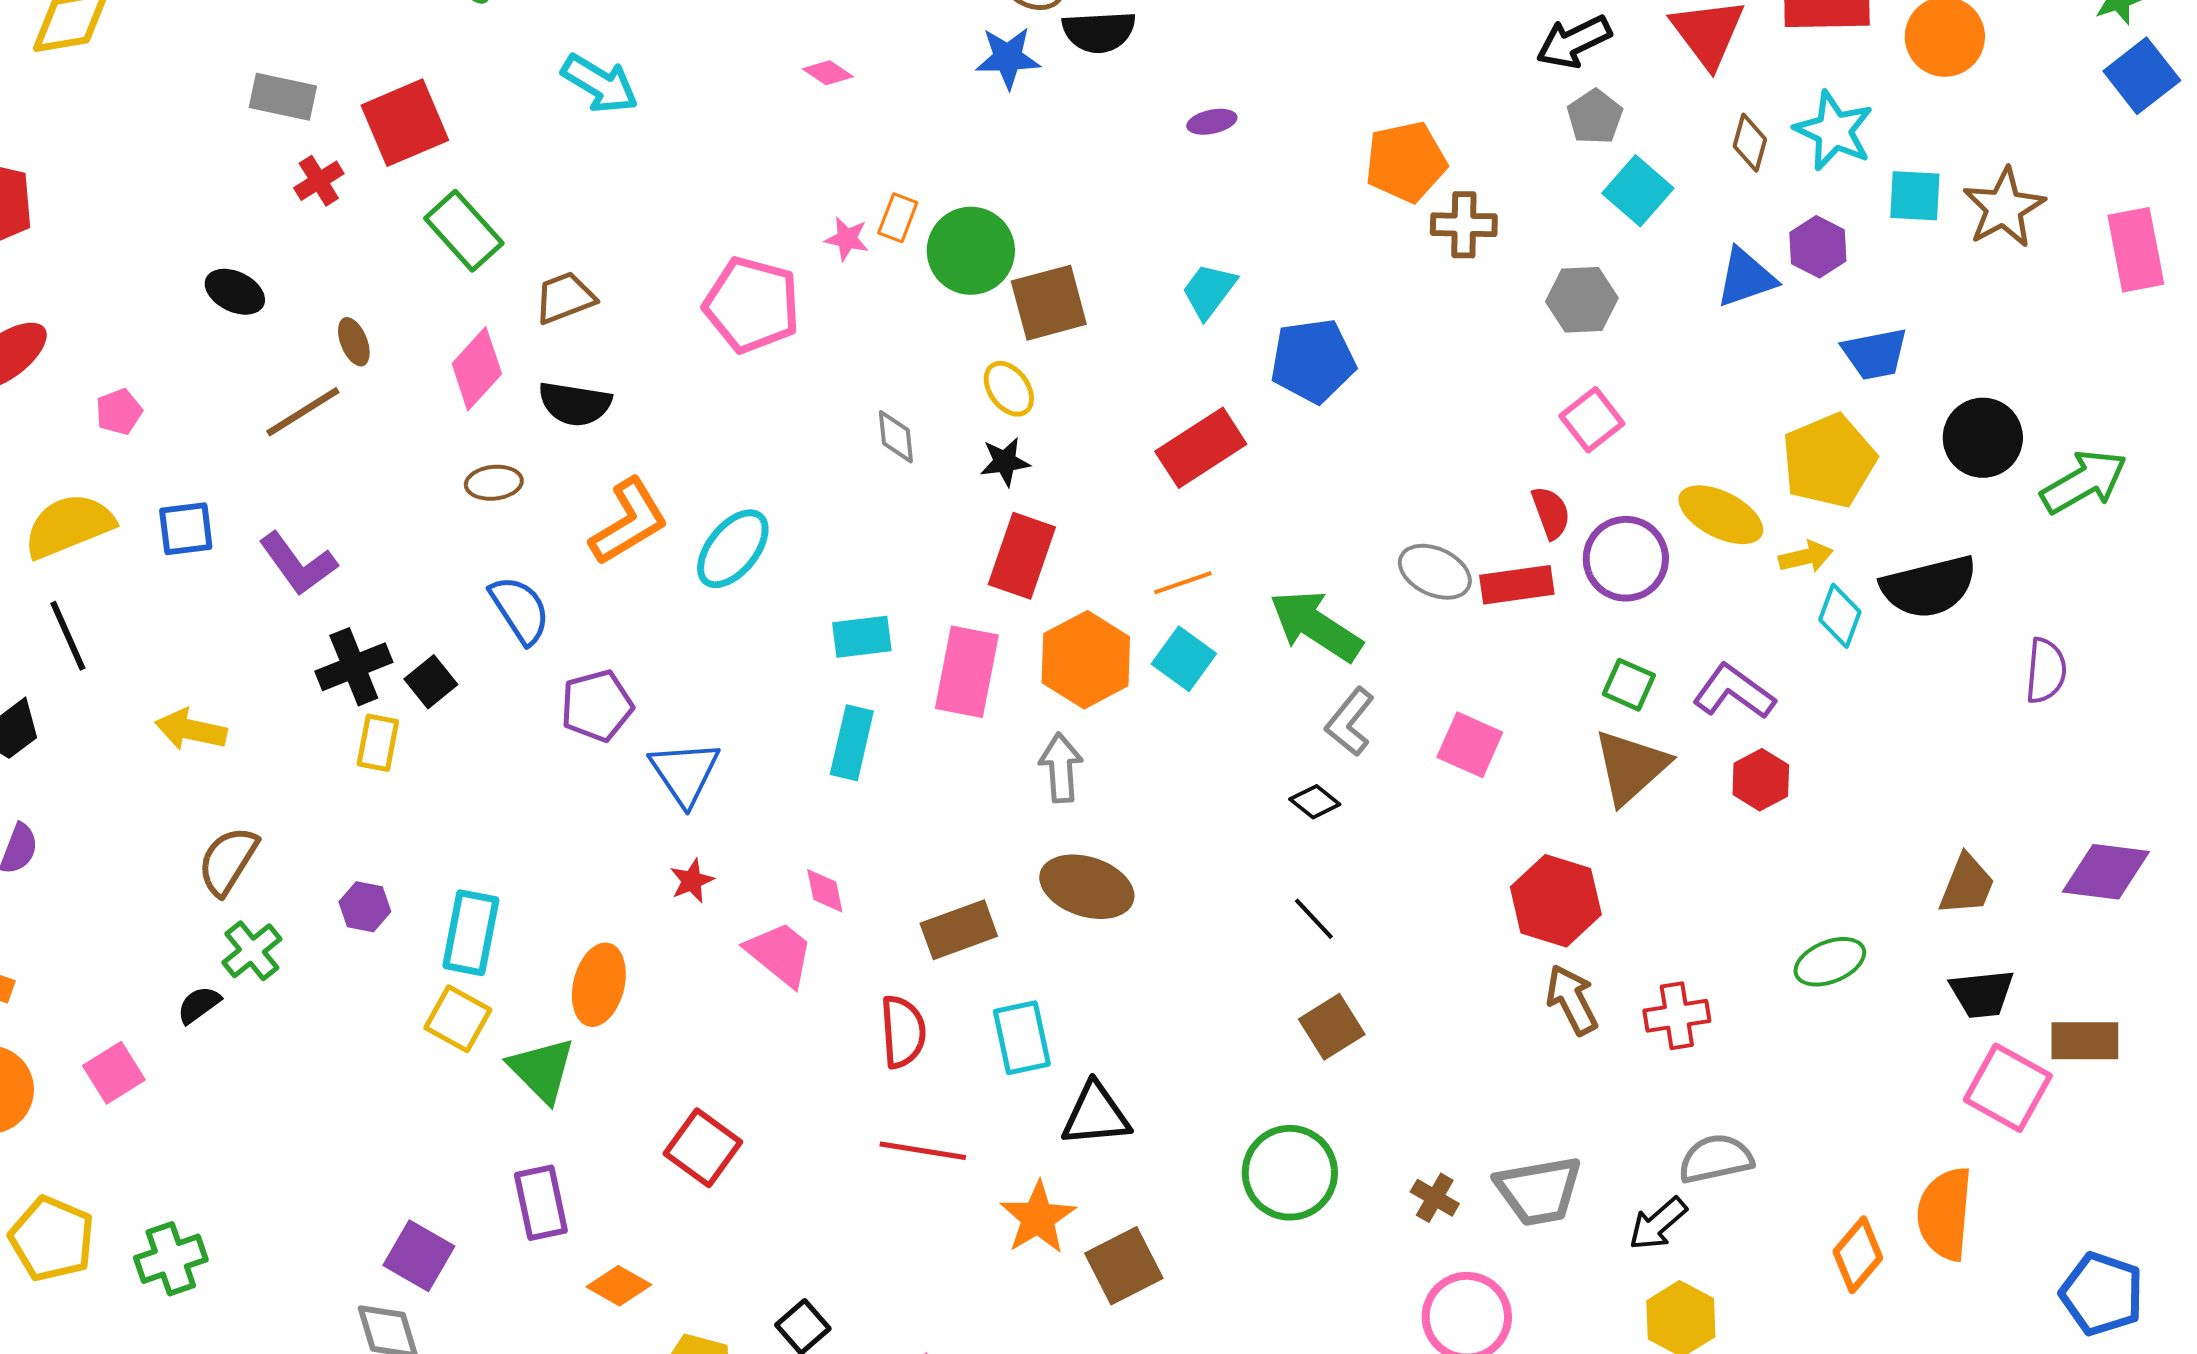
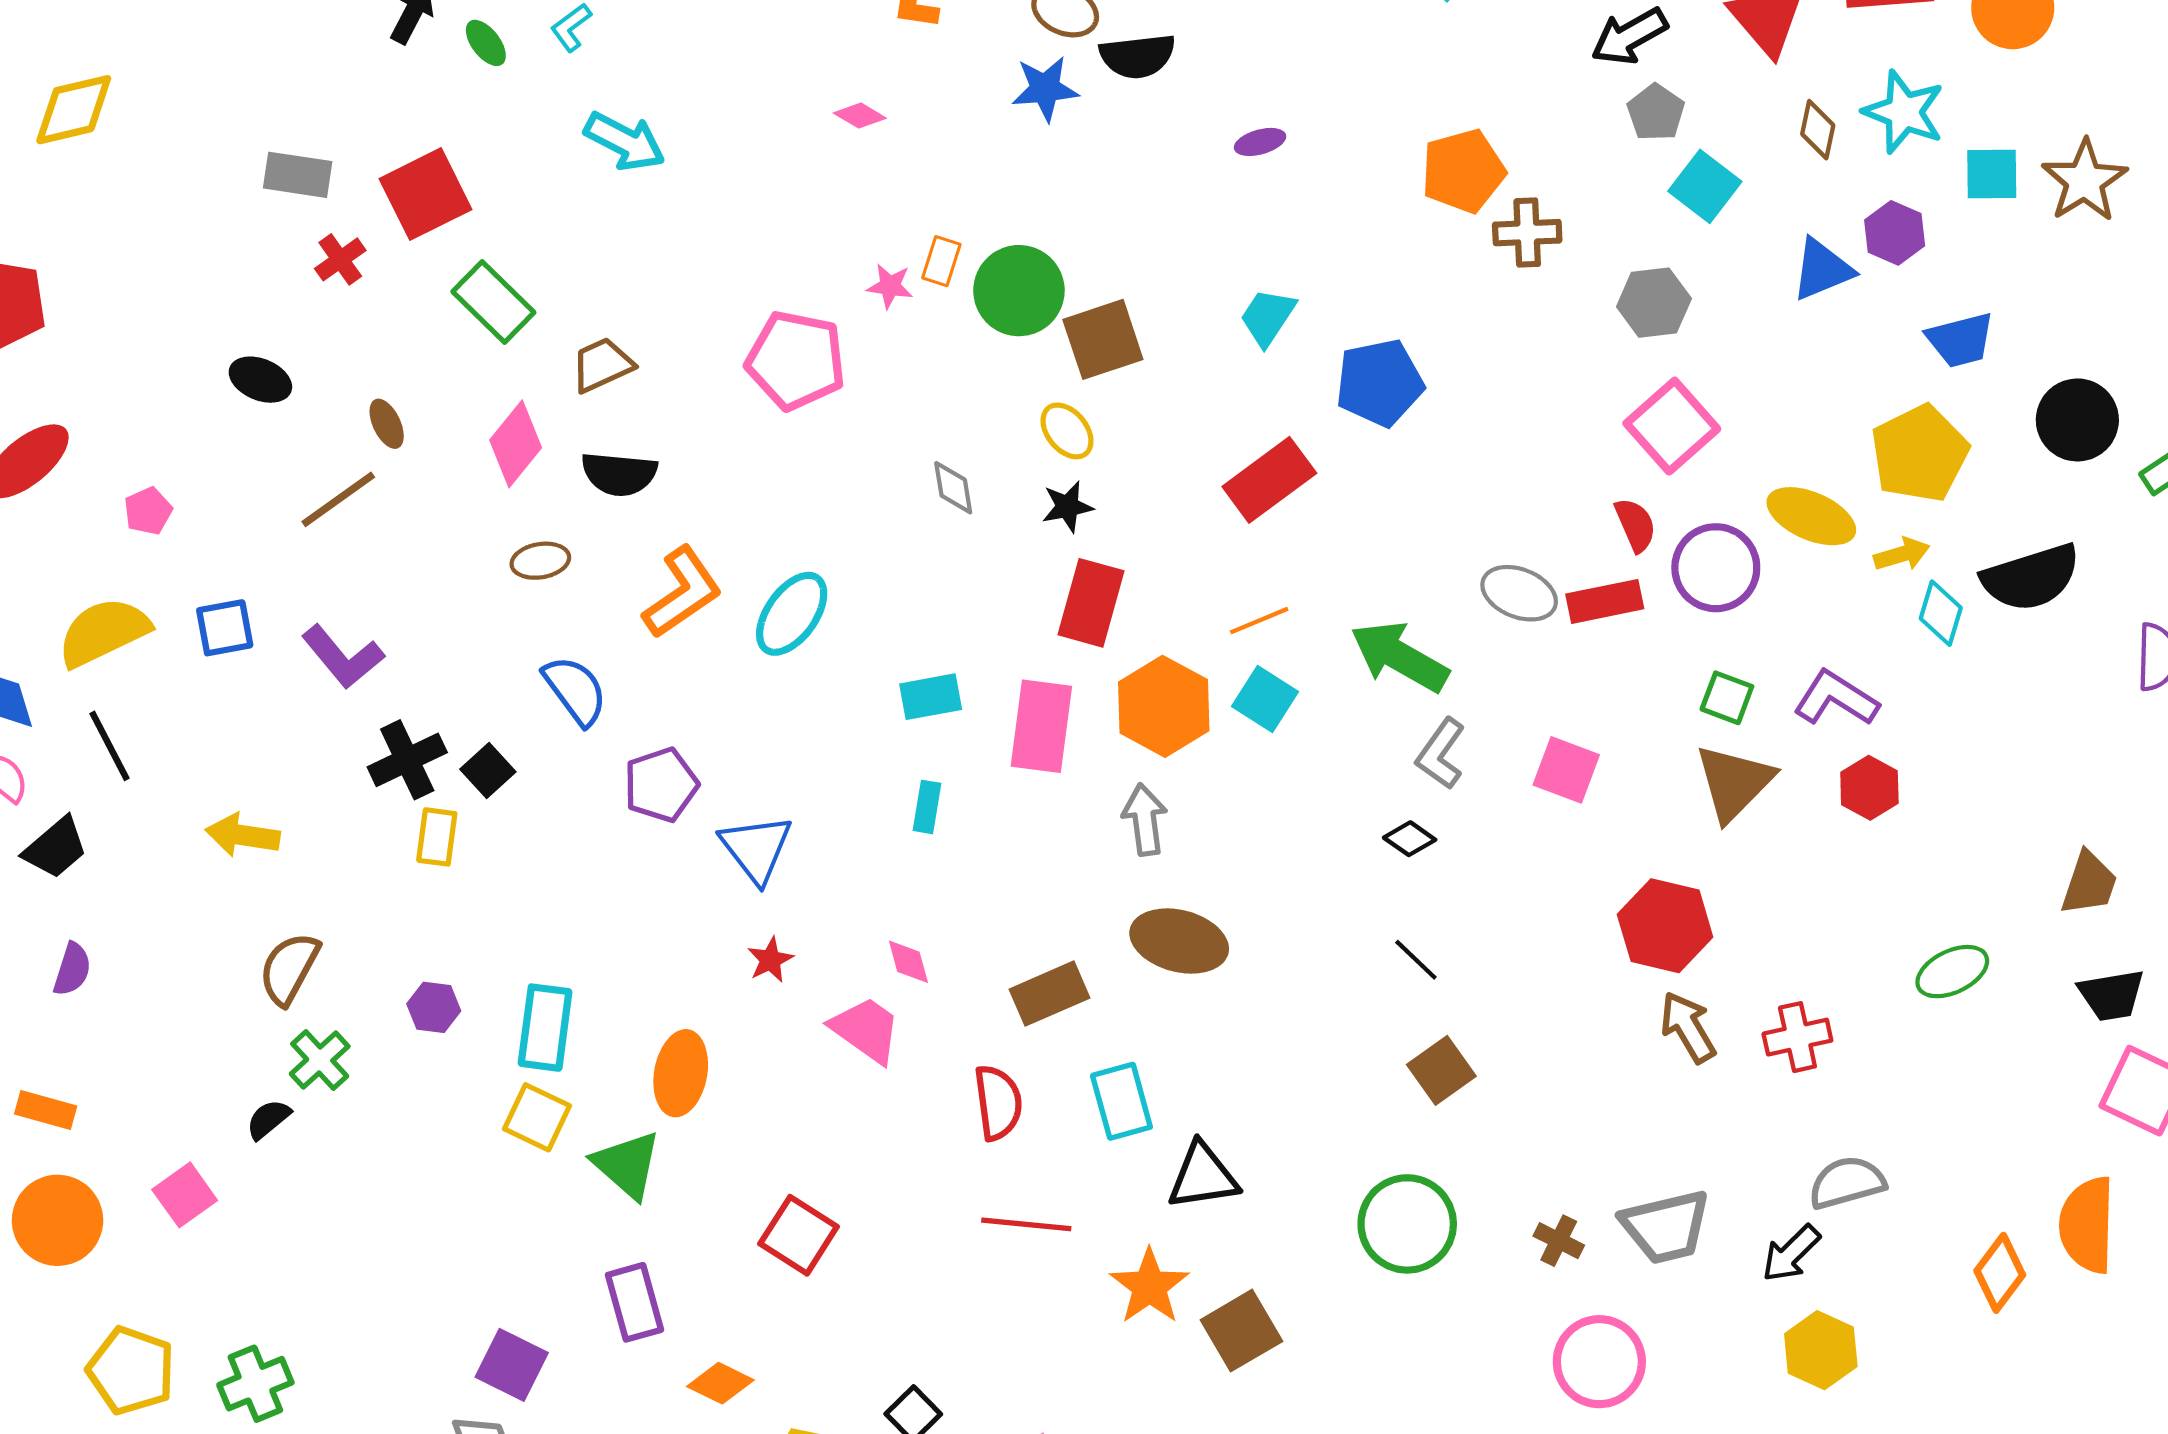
pink square: (1592, 420) -> (1672, 426), size x1.4
cyan rectangle: (852, 743) -> (927, 807), size x0.7

